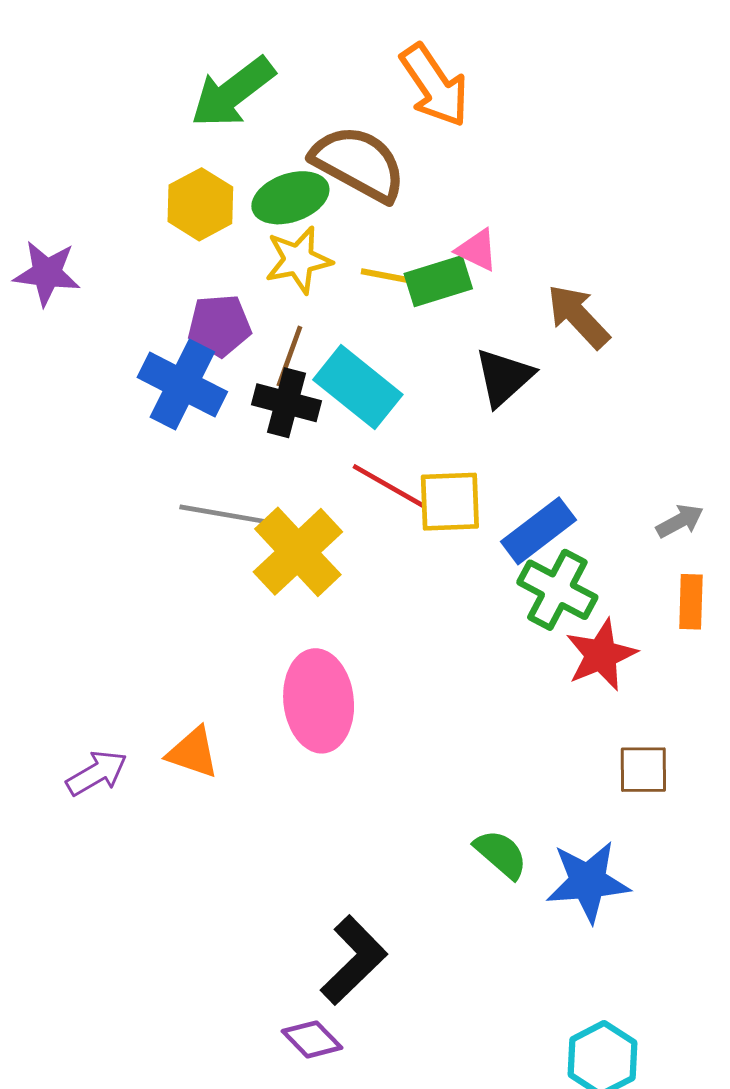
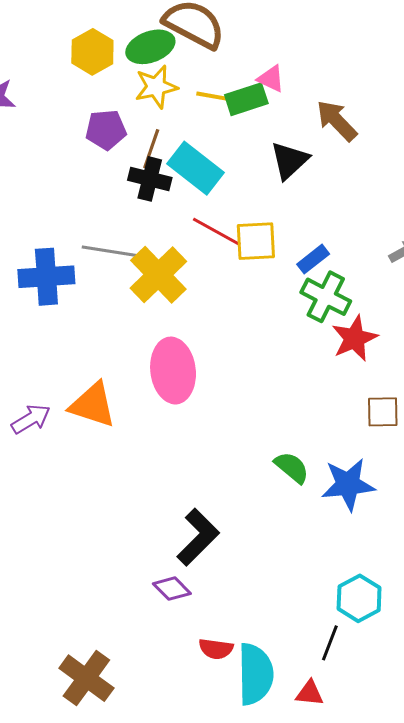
blue cross: (182, 385) -> (46, 277), moved, turned -30
blue rectangle: (539, 531) -> (313, 259), size x0.7
orange triangle: (193, 753) -> (93, 405), size x1.4

